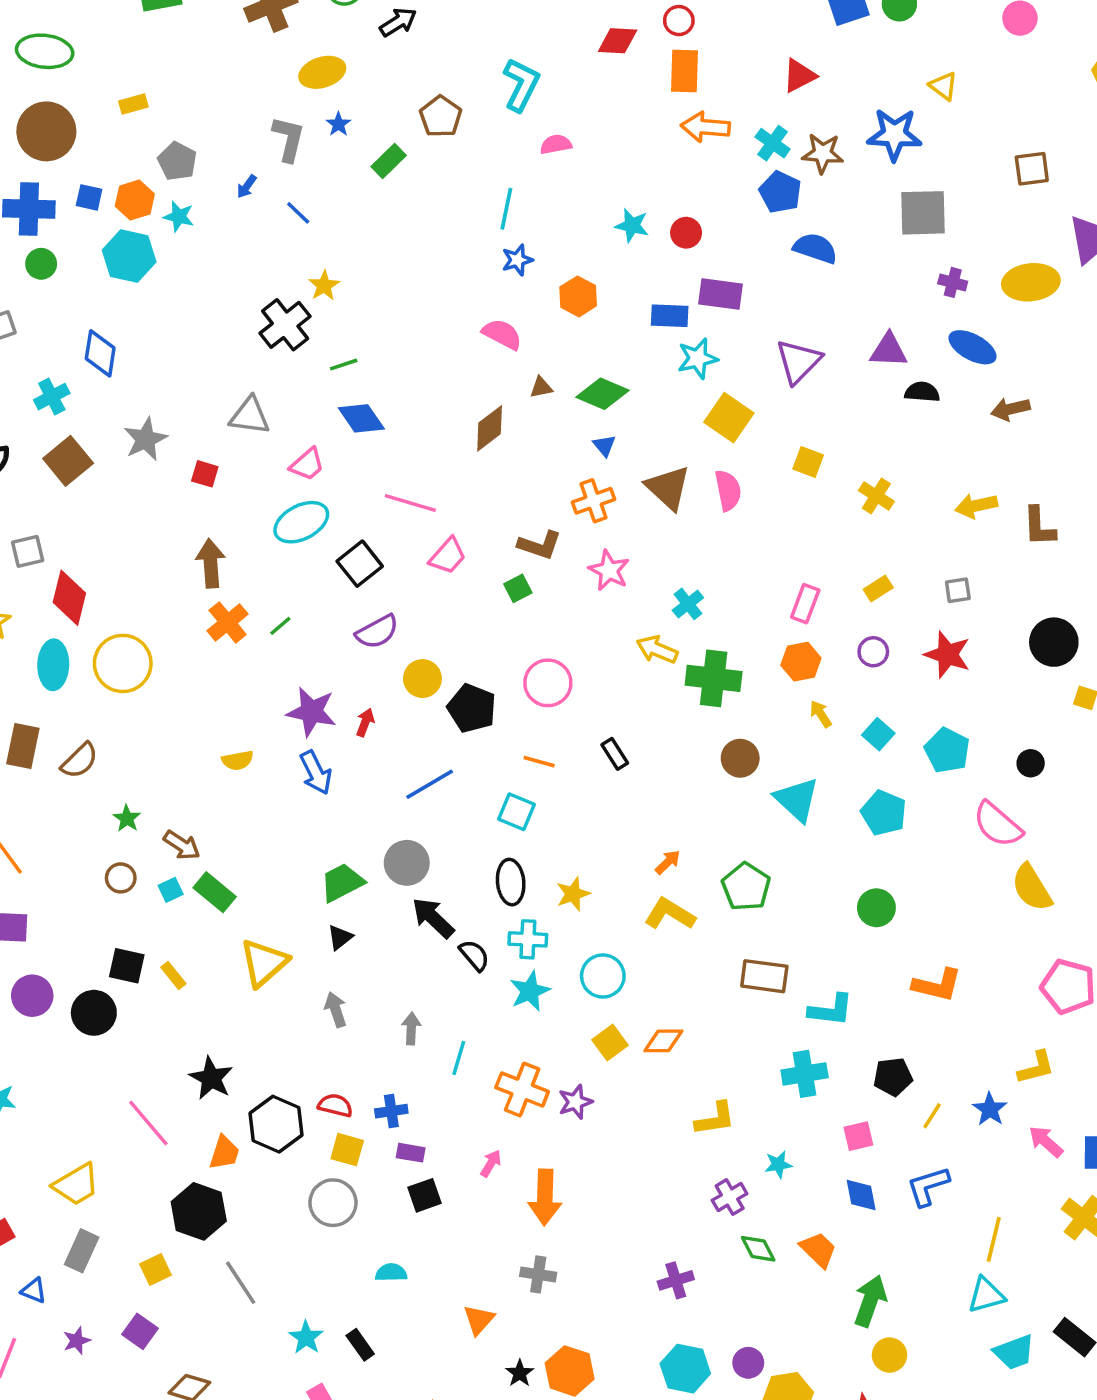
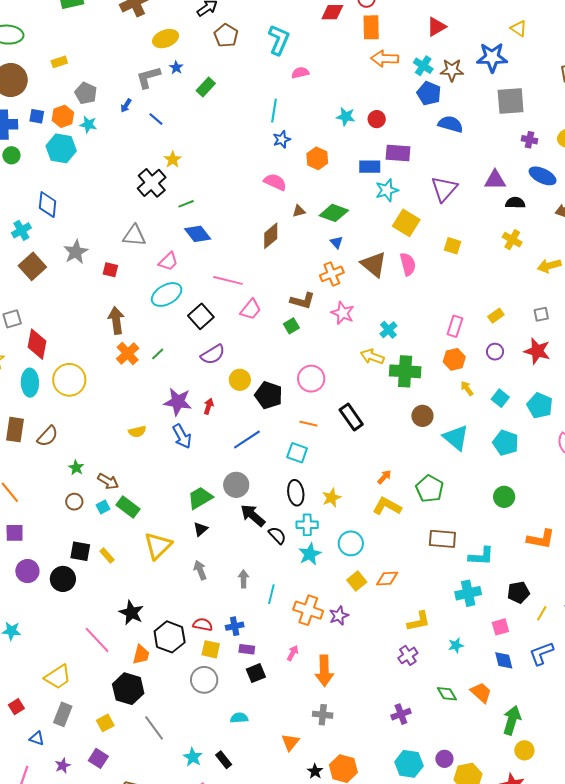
brown pentagon: (441, 117) -> (226, 35), moved
gray L-shape: (289, 139) -> (148, 77), turned -116
yellow cross: (876, 496) -> (512, 240), moved
black rectangle: (615, 754) -> (351, 417), size x1.5
purple cross: (730, 1197) -> (408, 655), moved

